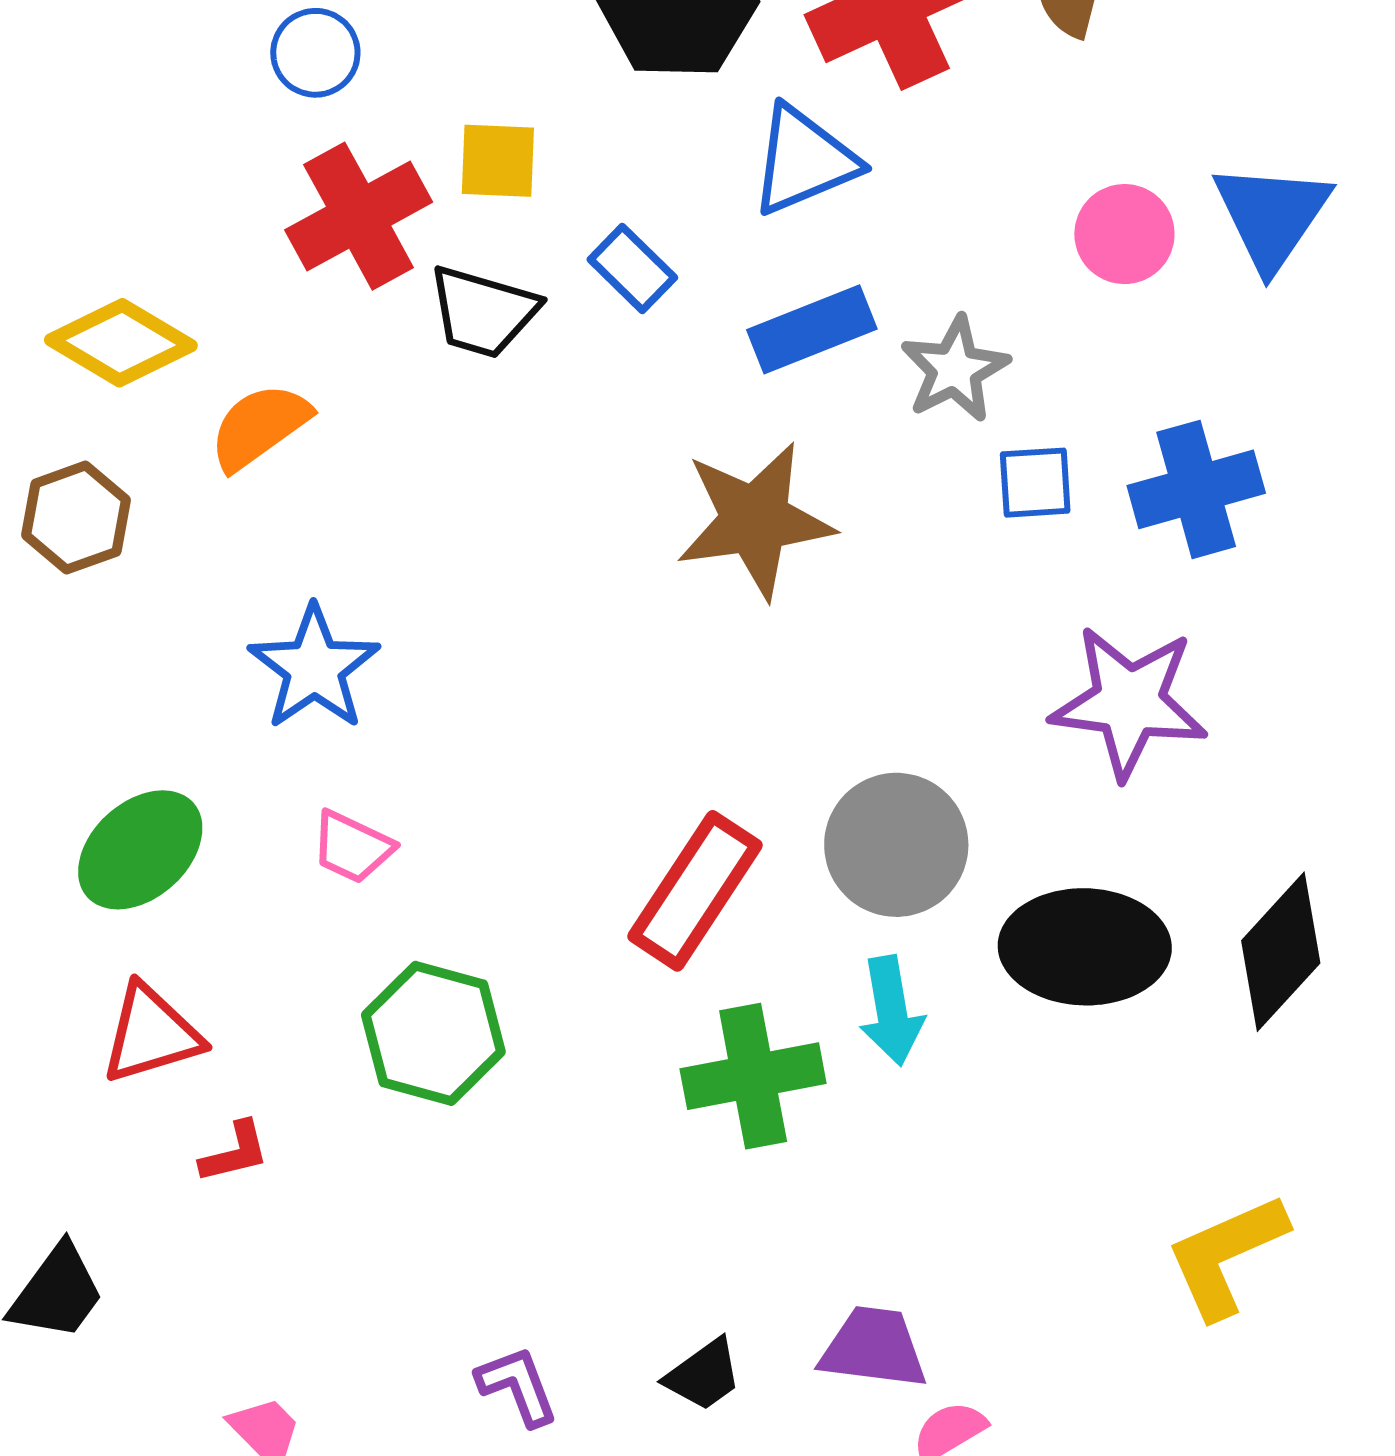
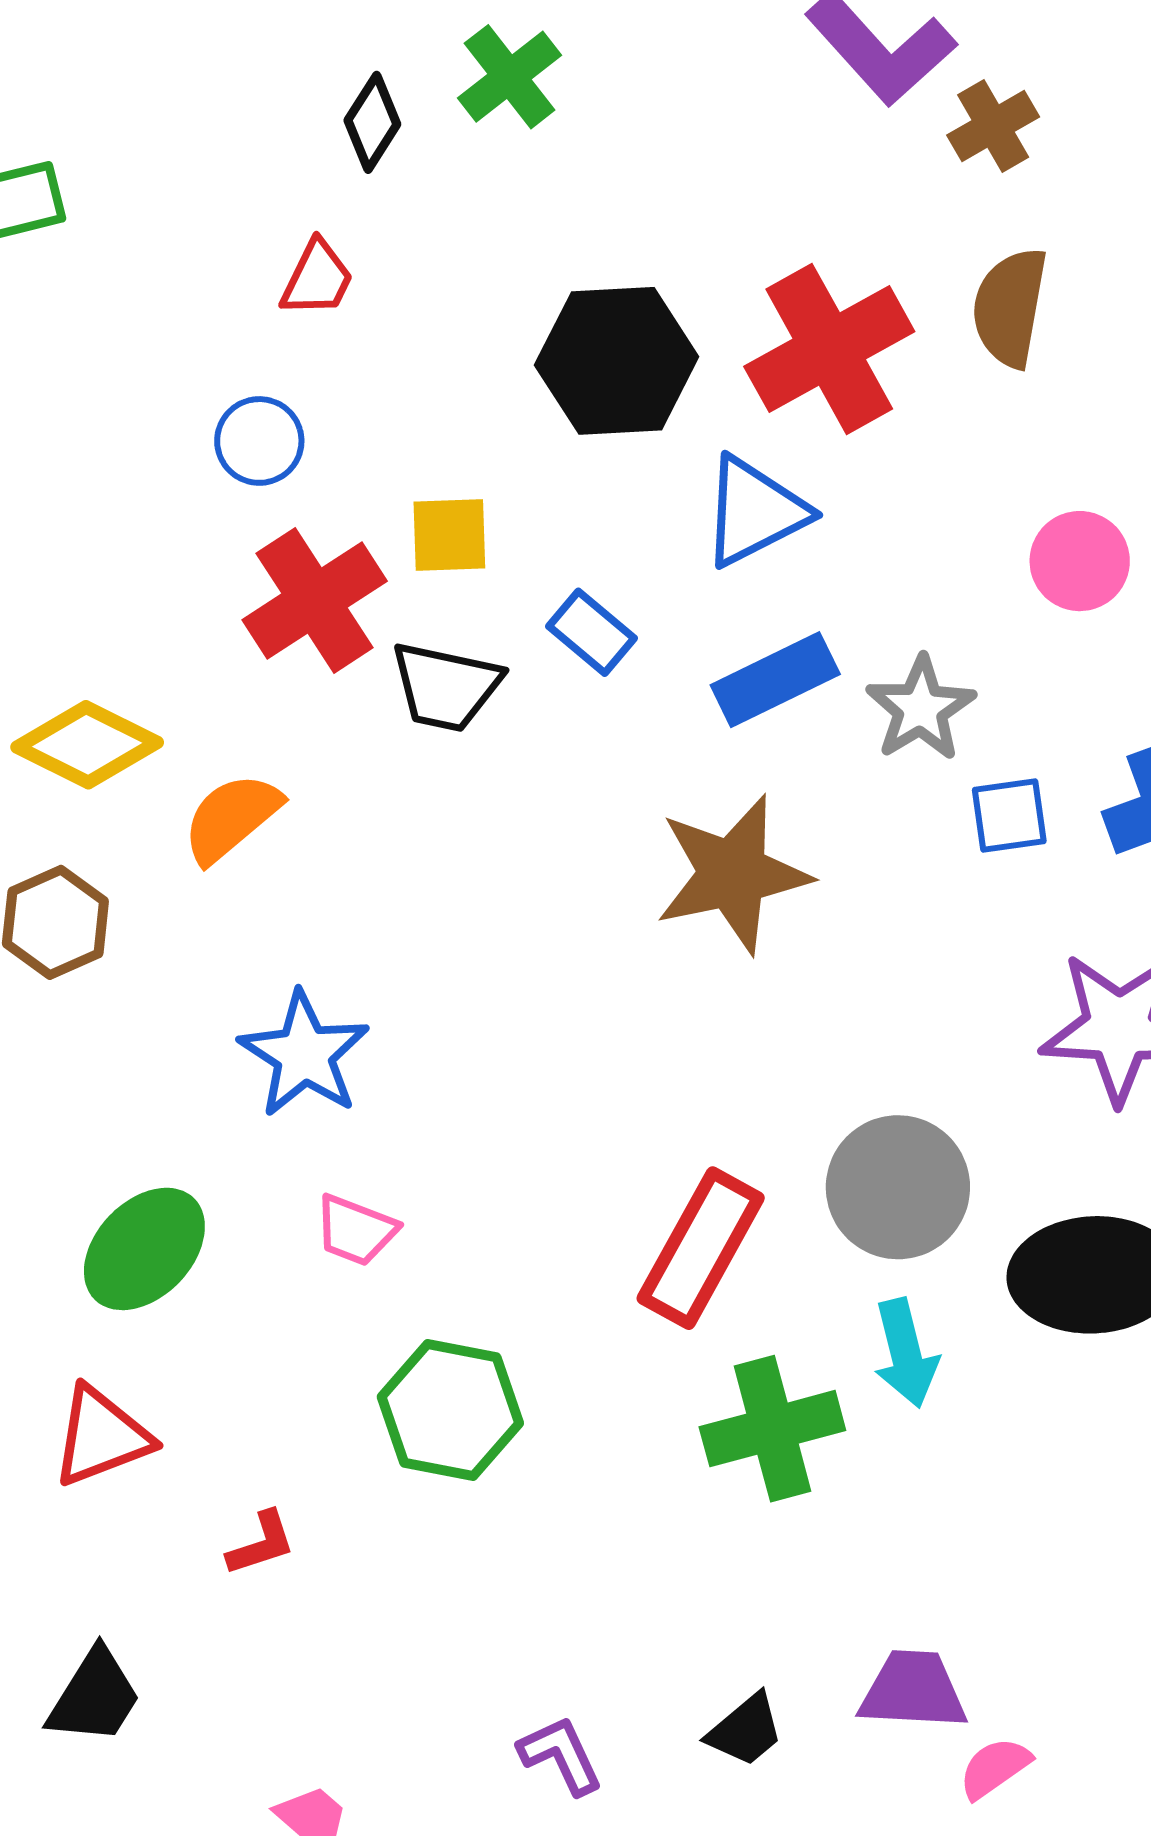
red triangle: (151, 1034) -> (101, 1436), moved

